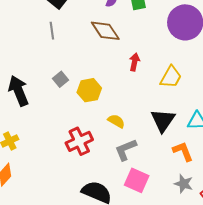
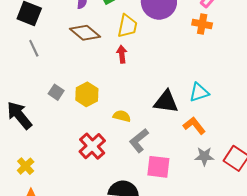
yellow trapezoid: (171, 77) -> (127, 26), moved
black triangle: (163, 120) -> (166, 102), turned -40

